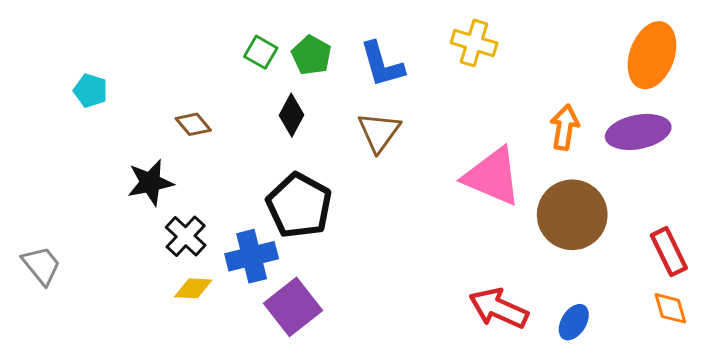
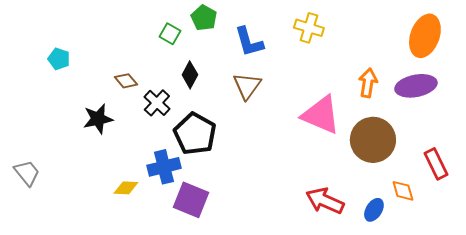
green pentagon: (311, 55) -> (204, 18), moved
black cross: (186, 236) -> (157, 103), moved
purple square: (293, 307) -> (191, 200), turned -30
orange diamond: (670, 308) -> (403, 191), moved

